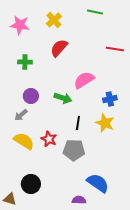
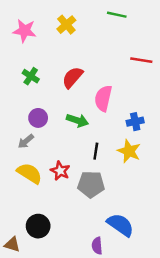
red semicircle: (59, 48) -> (73, 77), moved
green cross: (25, 62) -> (31, 76), turned 32
pink semicircle: (84, 80) -> (103, 98), turned -45
purple semicircle: (79, 200) -> (97, 246), turned -96

